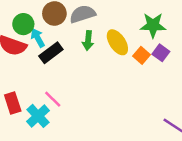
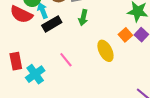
yellow ellipse: (117, 42) -> (105, 51), moved
pink line: (53, 99) -> (66, 60), moved

